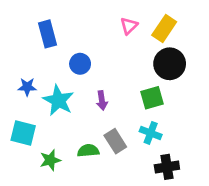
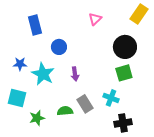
yellow rectangle: (164, 28) -> (139, 14), moved
green square: (152, 98) -> (124, 73), moved

